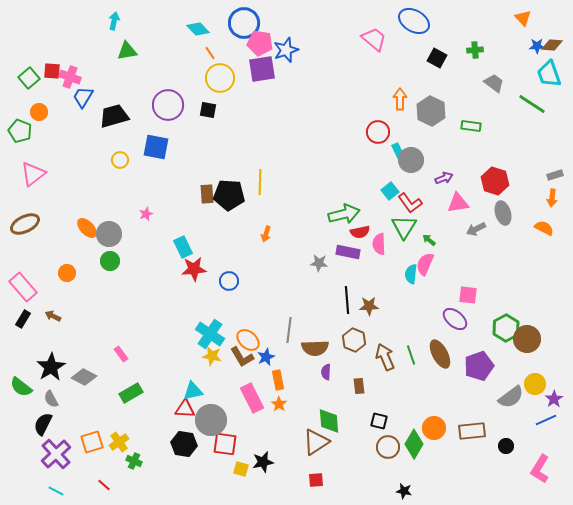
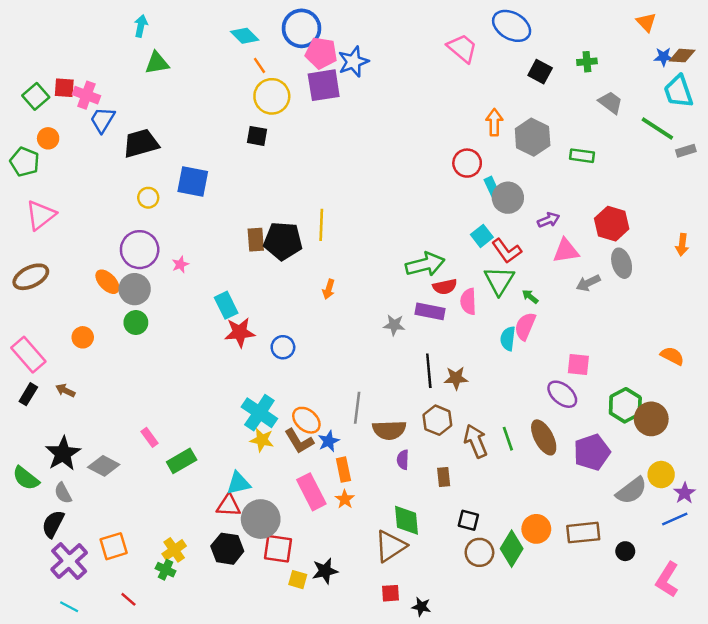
purple circle: (168, 105) -> (140, 250), moved
gray rectangle: (555, 175) -> (686, 151), moved
orange semicircle: (544, 228) -> (672, 356), moved
green rectangle: (131, 393) -> (182, 461), moved
yellow cross: (119, 442) -> (174, 550), moved
black star: (404, 491) -> (421, 607), moved

